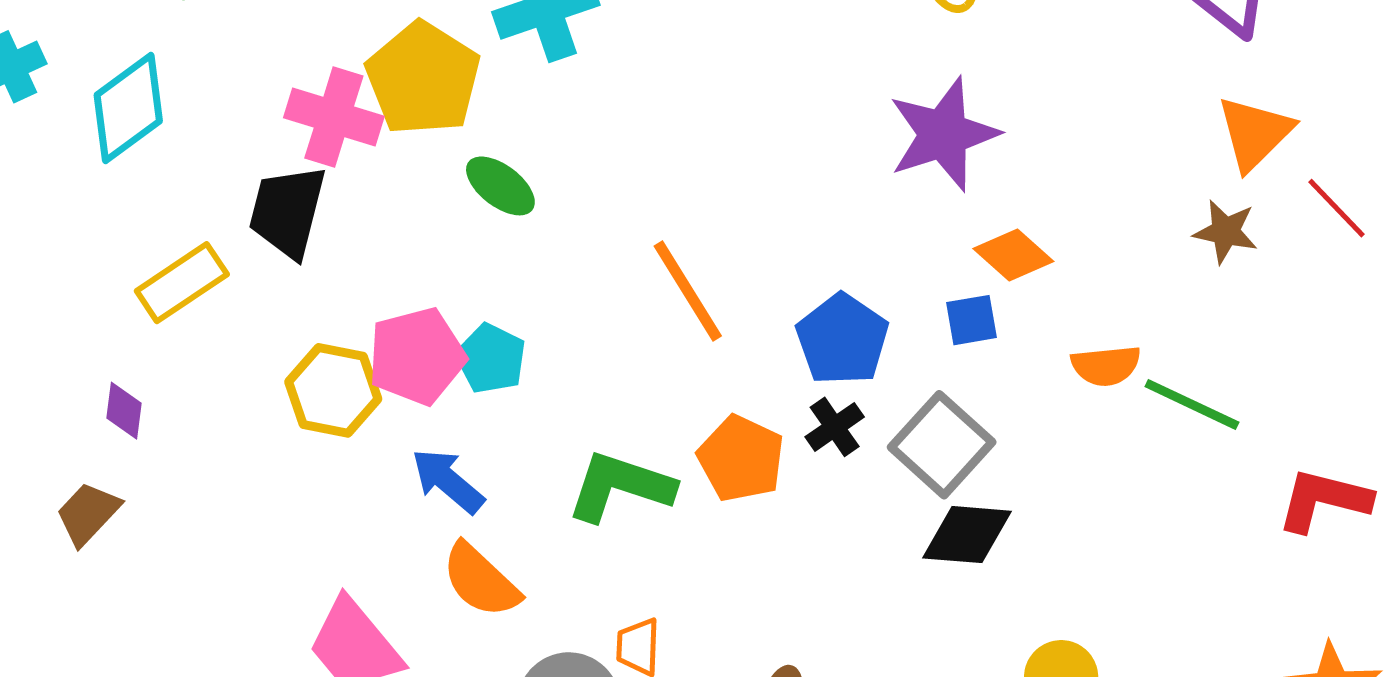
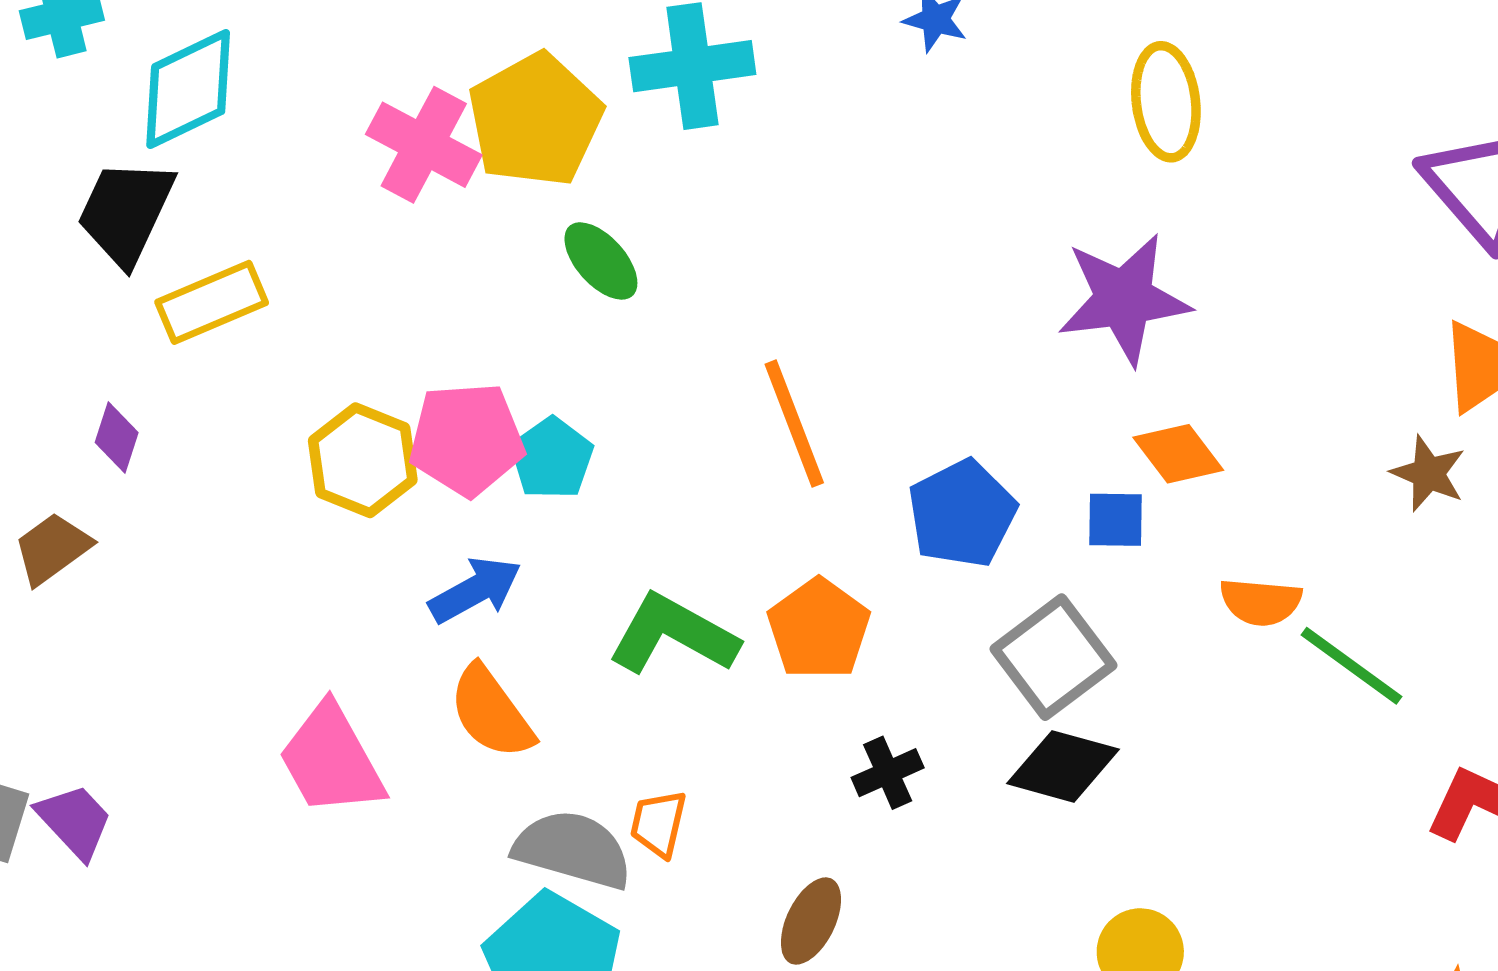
black trapezoid: (287, 211) -> (126, 212), moved
black cross: (835, 427) -> (888, 773), moved
blue arrow: (448, 481) -> (475, 590), turned 100

